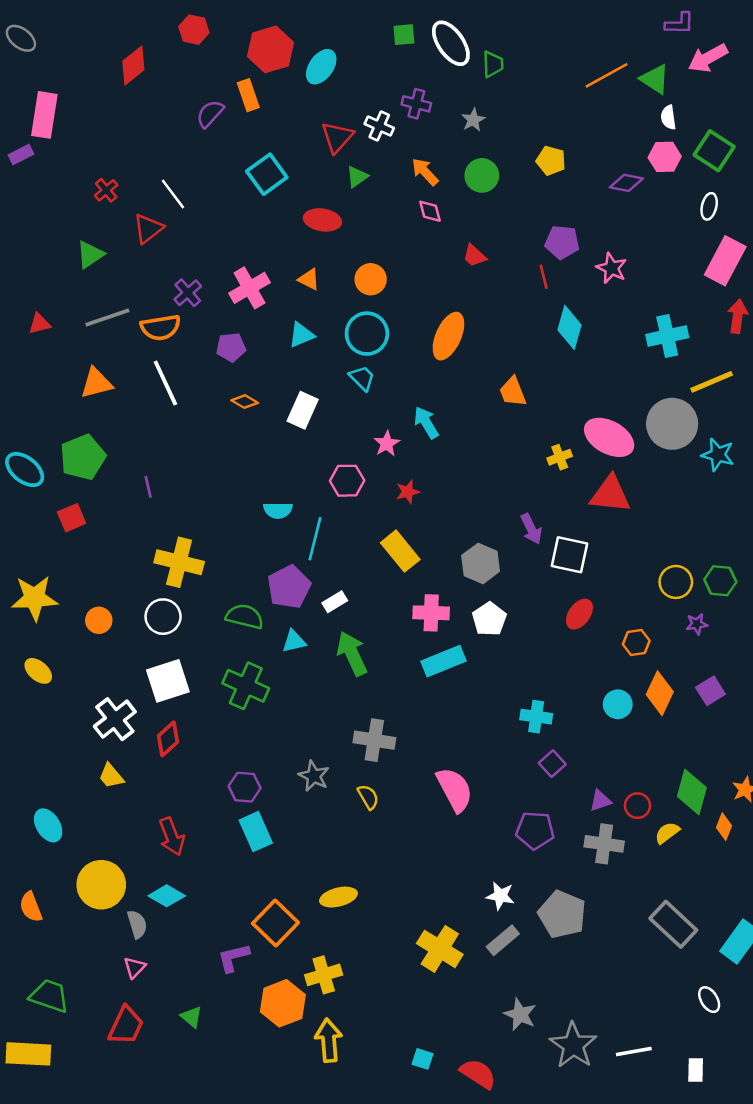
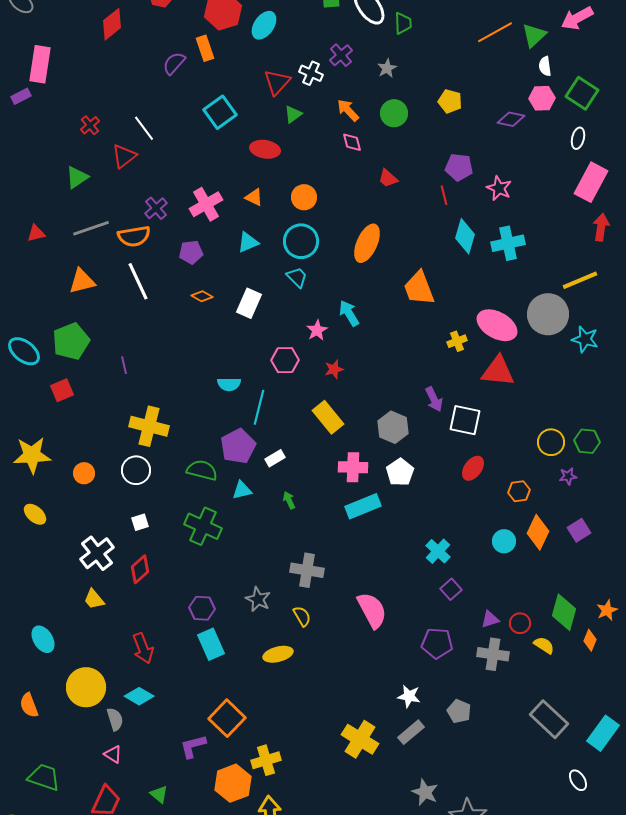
green triangle: (655, 79) -> (534, 35), turned 44
purple cross: (416, 104) -> (341, 55), turned 35
cyan cross: (667, 336) -> (508, 243), moved
orange trapezoid: (513, 392) -> (419, 288), size x1.4
green arrow: (352, 654) -> (289, 500), size x0.5
white square: (168, 681) -> (140, 522), size x0.5
cyan cross: (536, 717) -> (438, 551), turned 35
yellow semicircle: (667, 833) -> (544, 645), turned 70
yellow ellipse: (338, 897) -> (278, 654), moved
gray pentagon: (562, 914) -> (459, 711), size x0.6
pink triangle: (135, 967) -> (113, 754), turned -42

